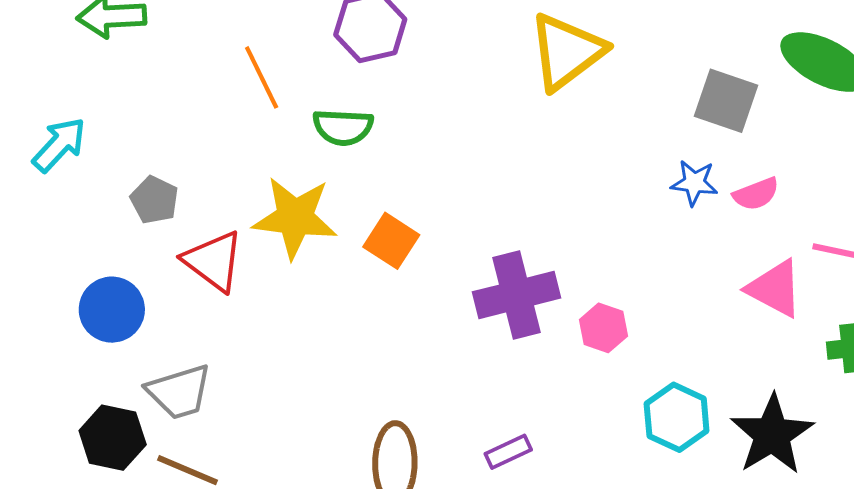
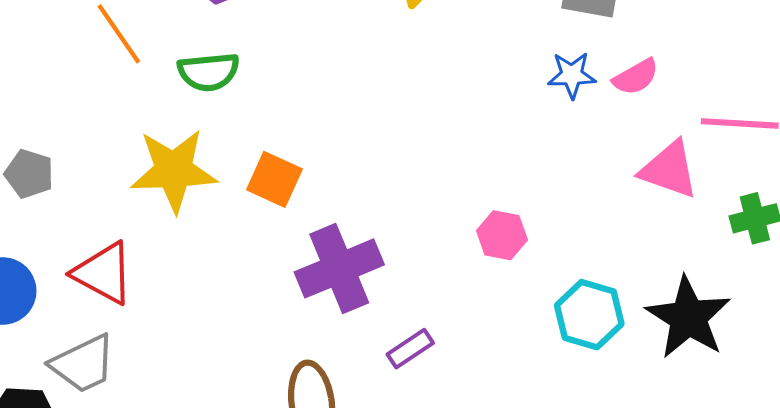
red triangle: (213, 261) -> (103, 273), moved
purple cross: (517, 295) -> (339, 268), moved
purple rectangle: (508, 452) -> (410, 349), moved

